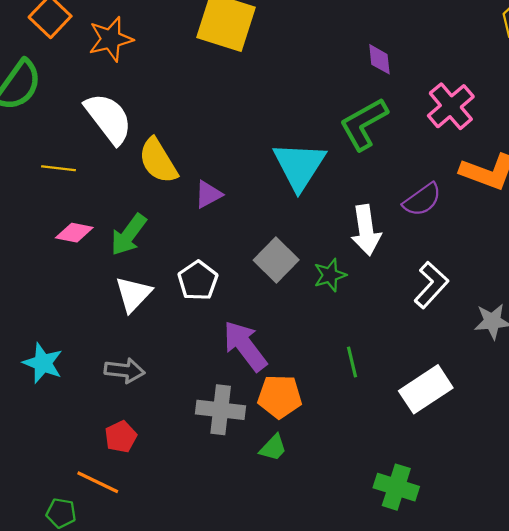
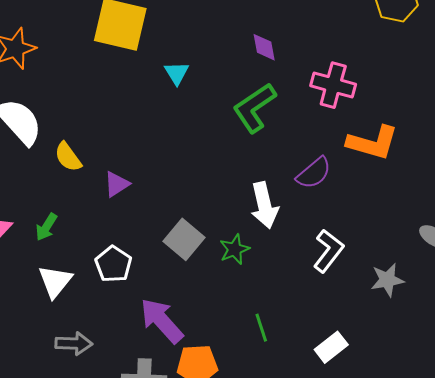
pink cross: (451, 106) -> (333, 85), turned -30
yellow semicircle: (158, 161) -> (68, 157), size x0.7
cyan triangle: (299, 166) -> (177, 73), moved, size x0.5
green arrow: (129, 235) -> (46, 227), size x0.7
gray arrow: (125, 370) -> (74, 344), moved
white rectangle: (426, 389) -> (331, 347), size x0.7

